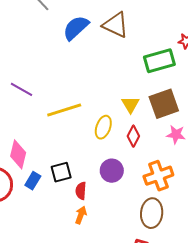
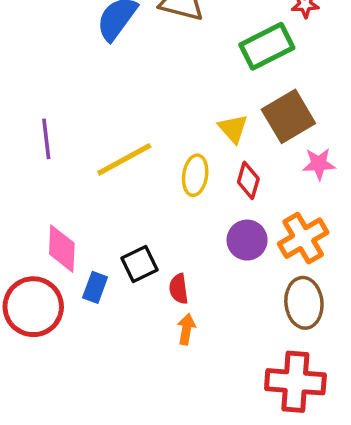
purple line: (21, 89) -> (46, 139), turned 65
purple circle: (112, 171) -> (247, 240), moved

